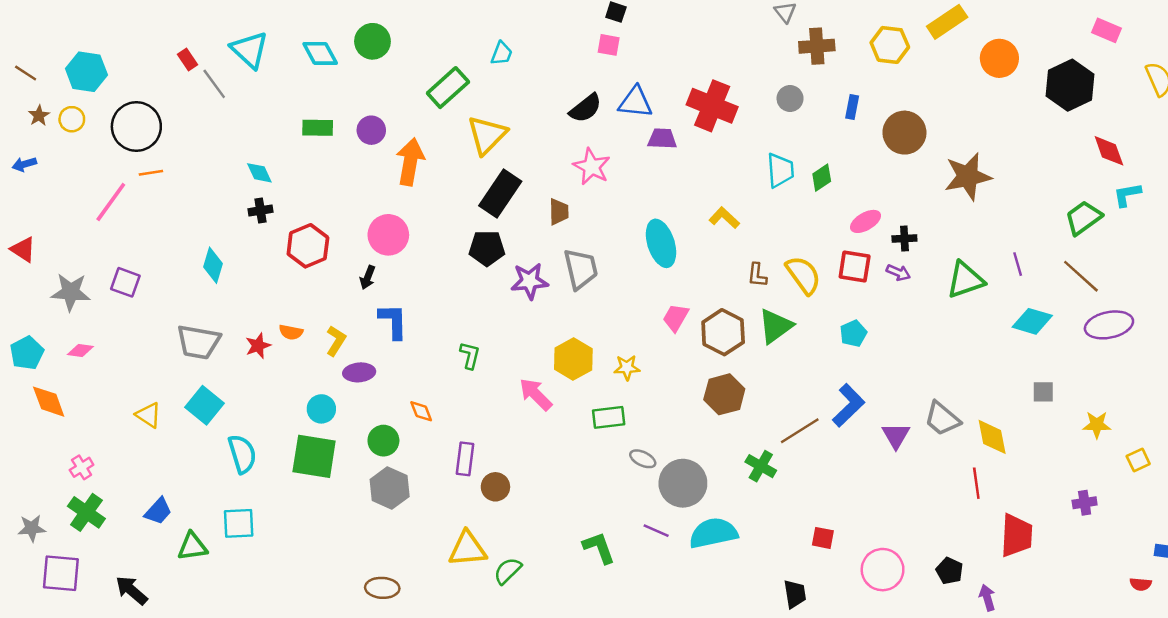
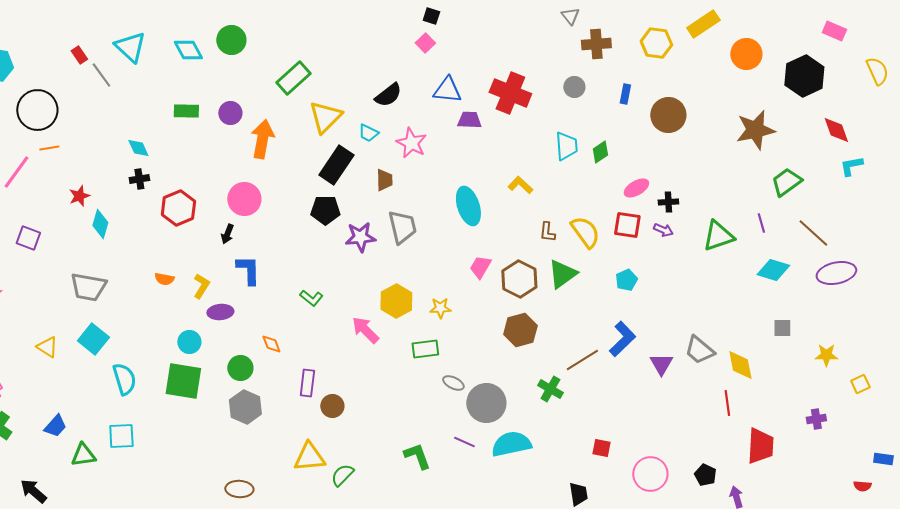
pink square: (609, 45) -> (425, 43), turned 36
cyan trapezoid: (502, 53) -> (368, 133), moved, turned 95
black semicircle: (586, 108) -> (388, 95), moved
brown star: (968, 176) -> (755, 130), moved
green trapezoid: (1083, 218) -> (786, 182), moved
red star: (258, 346) -> (79, 196), moved
green L-shape: (470, 355) -> (311, 298), turned 115

